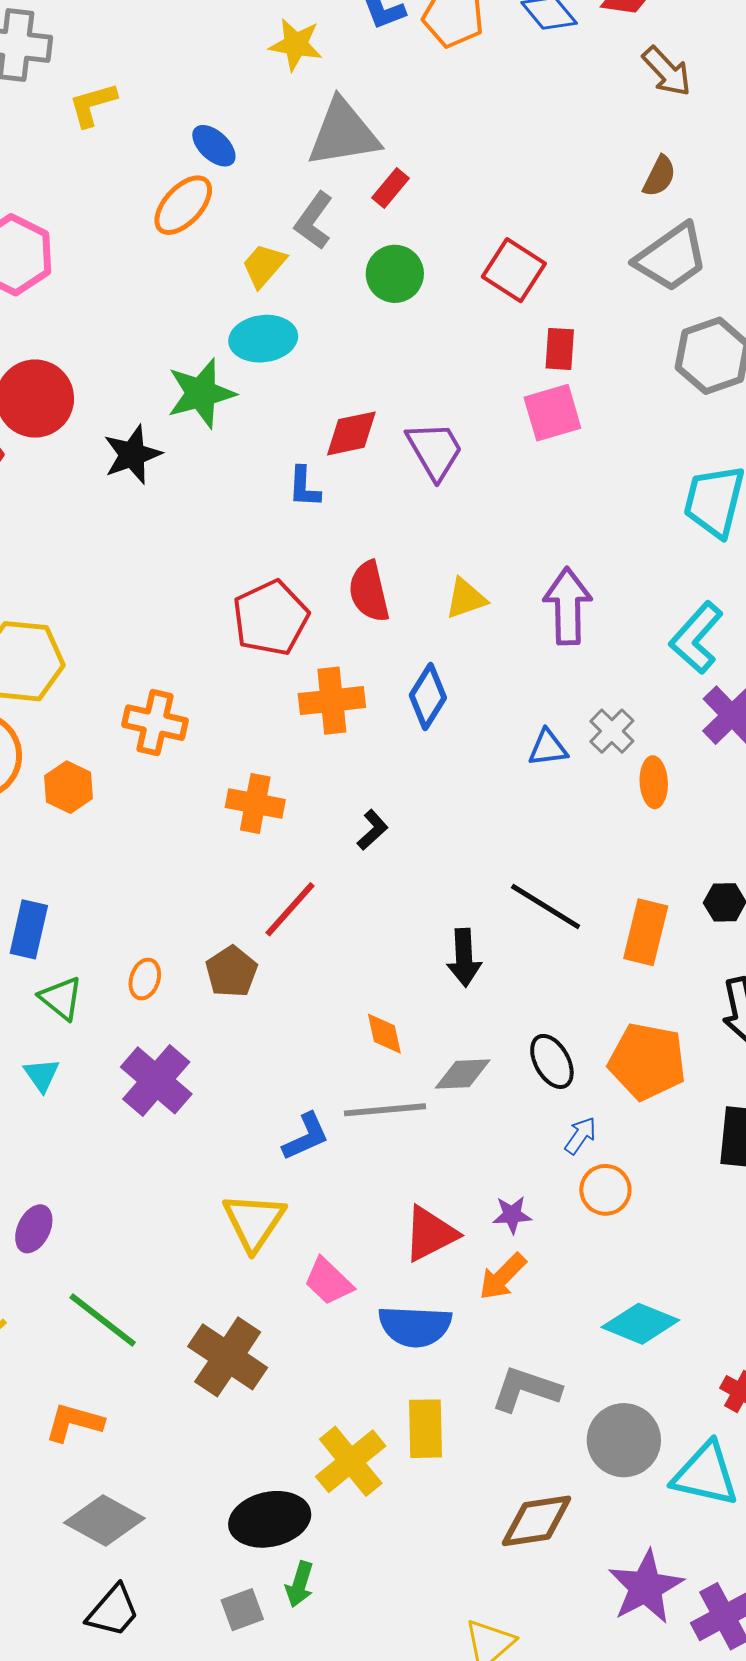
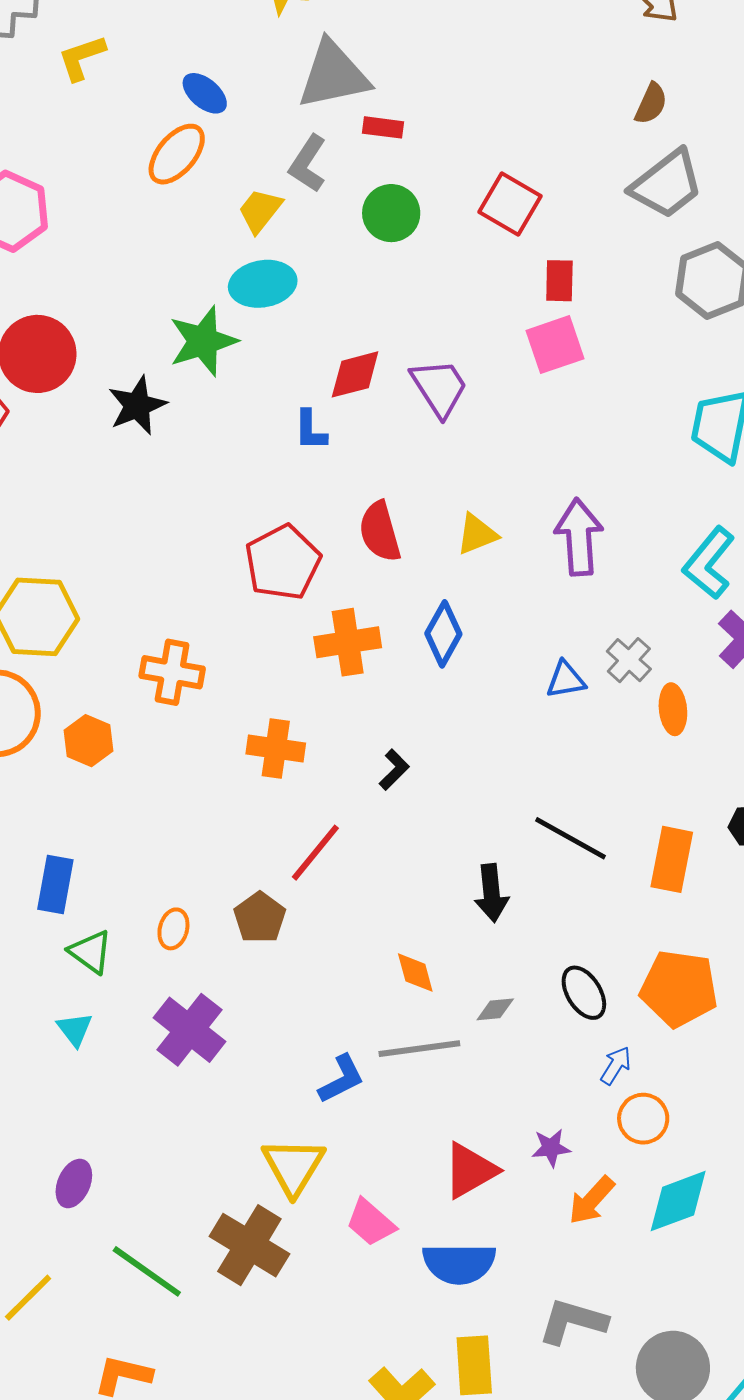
red rectangle: (391, 188) -> (383, 127), turned 60
gray diamond: (463, 1074) -> (495, 1009), size x0.7
orange arrow: (503, 1277) -> (592, 1200), moved
cyan diamond: (640, 1324) -> (678, 1201), moved, turned -40
brown cross: (228, 1357) -> (249, 1245), moved

